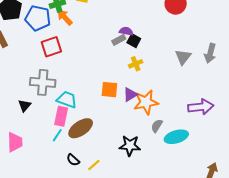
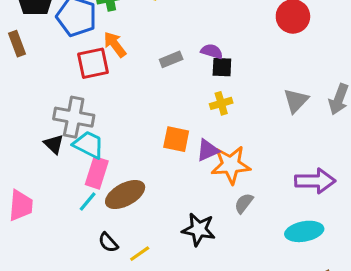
orange arrow: (65, 17) -> (115, 44), moved
gray rectangle: (119, 40) -> (171, 59), moved
black square: (134, 41) -> (222, 67), turned -32
cyan trapezoid: (67, 100) -> (88, 145), moved
black triangle: (25, 106) -> (54, 144), moved, turned -32
cyan ellipse: (176, 137) -> (304, 231), moved

